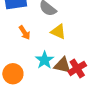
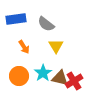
yellow triangle: (58, 32) -> (56, 46), turned 35
orange circle: (13, 74) -> (19, 76), moved

